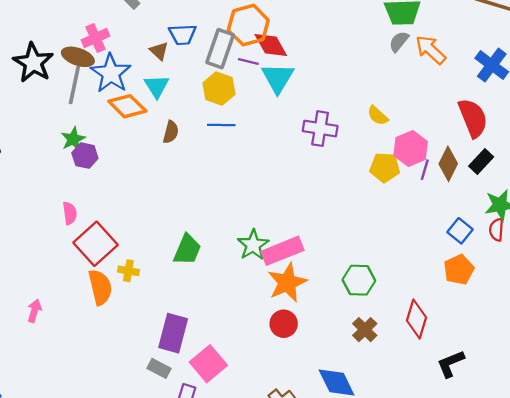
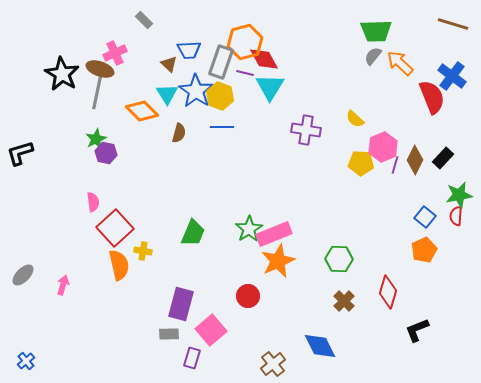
blue star: (111, 73) -> (196, 91), moved
red semicircle: (473, 118) -> (432, 97), moved
red circle: (284, 324) -> (248, 296), moved
gray rectangle: (159, 368) -> (169, 334), turned -30

